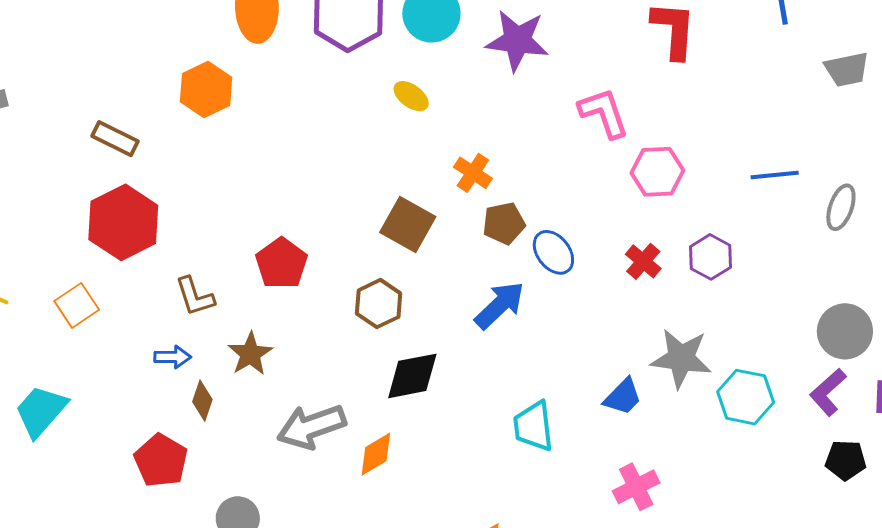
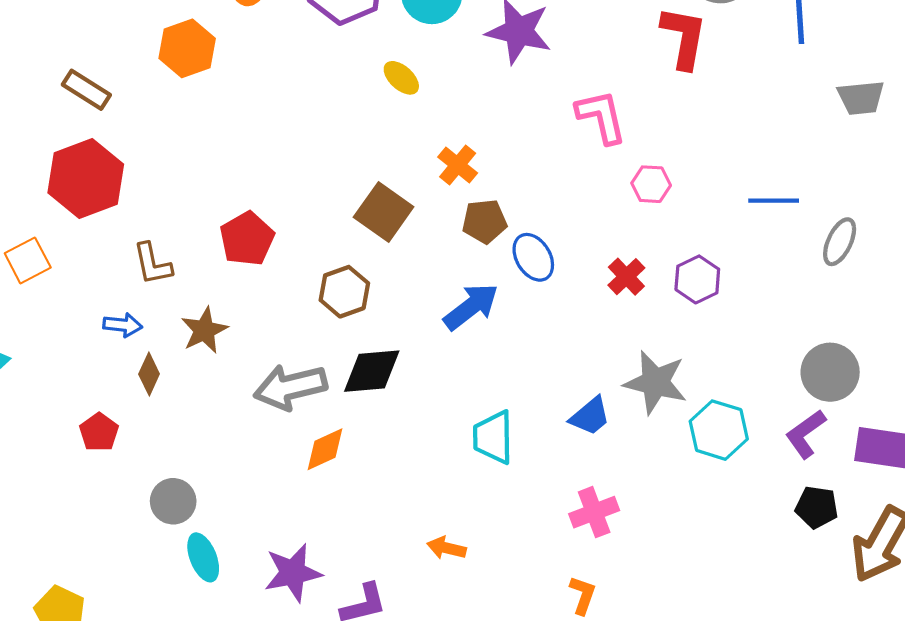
pink hexagon: (657, 172) -> (651, 184), size x0.7
gray arrow: (311, 427) -> (290, 387), moved
red pentagon: (161, 460) -> (99, 432), size x0.7

